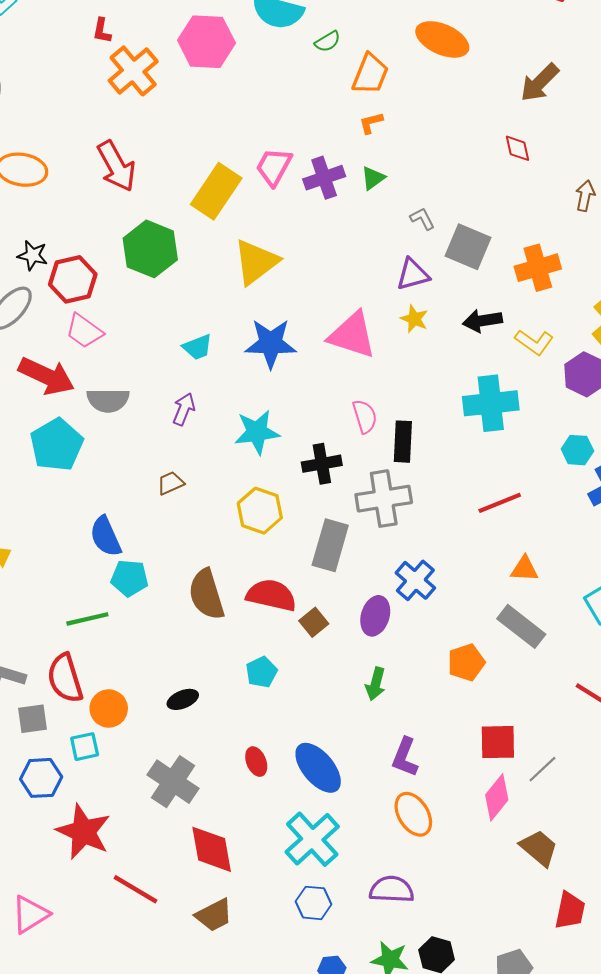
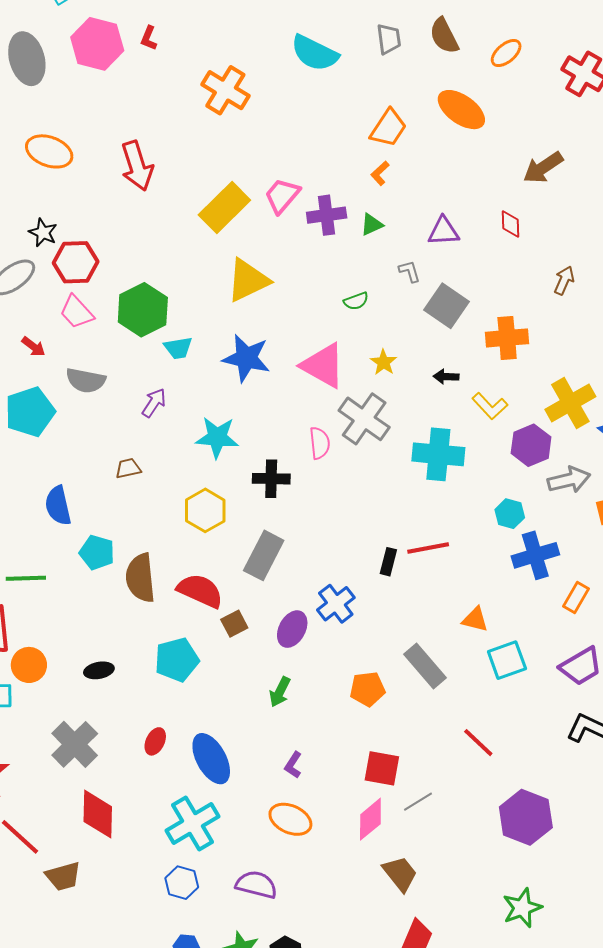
pink hexagon: (206, 42) -> (97, 44), moved
green semicircle: (328, 42) -> (356, 301), moved
orange cross: (133, 71) -> (225, 90), moved, turned -30
orange L-shape: (371, 123) -> (380, 173), turned -40
green hexagon: (150, 249) -> (143, 310), moved
purple triangle: (413, 274) -> (443, 231), moved
black arrow: (482, 321) -> (446, 377), size x0.7
red arrow: (47, 376) -> (33, 347), size x0.5
black rectangle: (403, 442) -> (388, 562), moved, size x0.7
gray cross: (384, 499) -> (364, 419), moved, turned 33
orange triangle: (524, 569) -> (475, 619), moved
cyan pentagon: (129, 578) -> (97, 552), moved
cyan pentagon: (261, 672) -> (177, 660), size x1.5
purple L-shape: (405, 757) -> (293, 765), size x0.7
red ellipse: (256, 762) -> (155, 741), turned 36
orange ellipse: (413, 814) -> (290, 819), turned -45
brown trapezoid: (214, 915) -> (63, 876), moved

